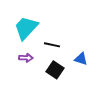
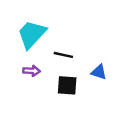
black square: (55, 70) -> (67, 85), turned -30

